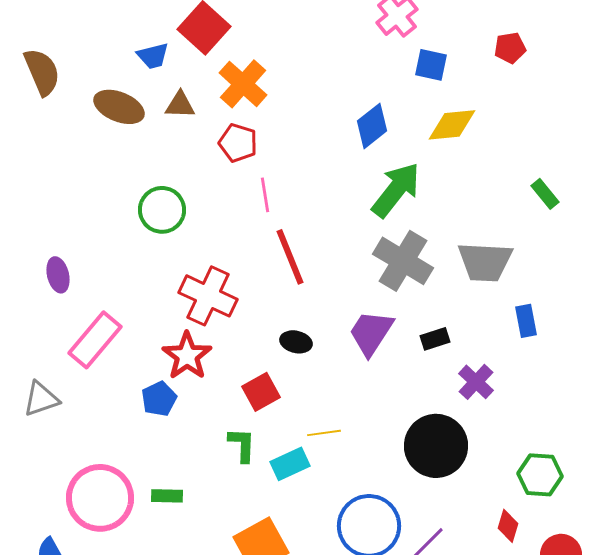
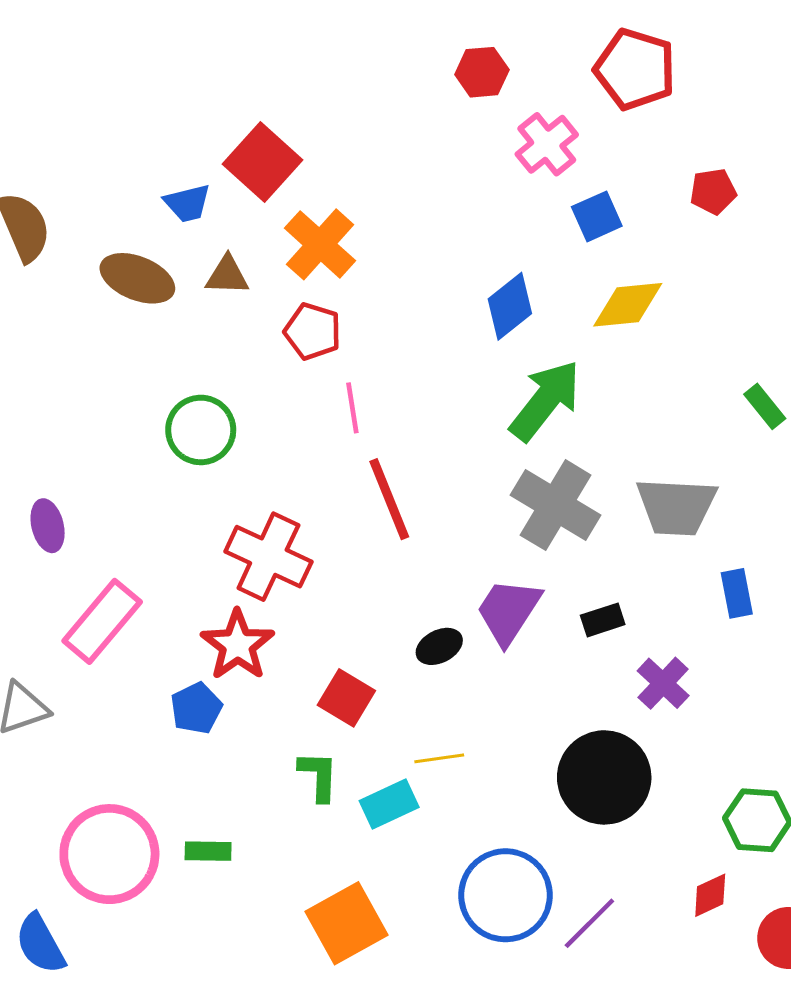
blue square: (431, 65) -> (597, 216), turned -36
black ellipse: (296, 342) -> (439, 646), moved, turned -40
red square: (261, 392) -> (346, 698), turned -30
red diamond: (508, 526) -> (710, 895), turned 48

